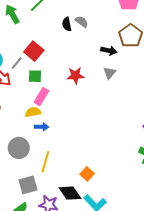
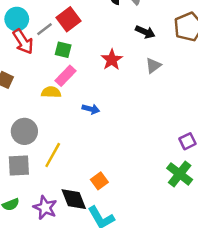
black arrow: (109, 51) -> (145, 32), moved
red star: (75, 75) -> (112, 60), turned 30
blue arrow: (42, 127) -> (91, 109), moved
gray square: (28, 185) -> (19, 166), moved

